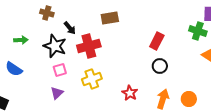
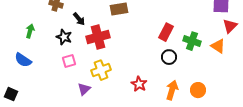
green cross: (198, 31) -> (192, 41), moved
green arrow: (21, 40) -> (30, 31), turned -72
black star: (55, 46) -> (64, 37), size x0.7
purple triangle: (57, 93) -> (84, 89), moved

